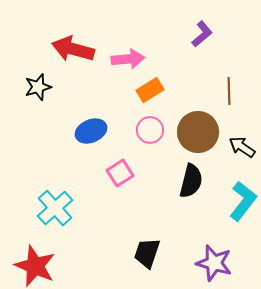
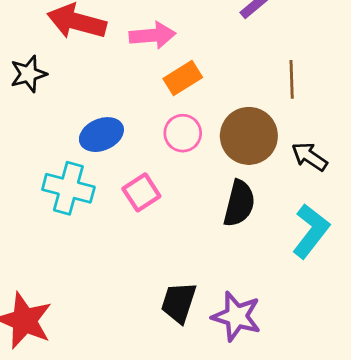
cyan cross: (55, 208) -> (68, 188), moved, turned -33
purple star: (214, 263) -> (236, 316), moved

